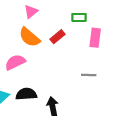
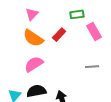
pink rectangle: (95, 38) -> (94, 31), turned -30
pink semicircle: (15, 62) -> (34, 64), moved

